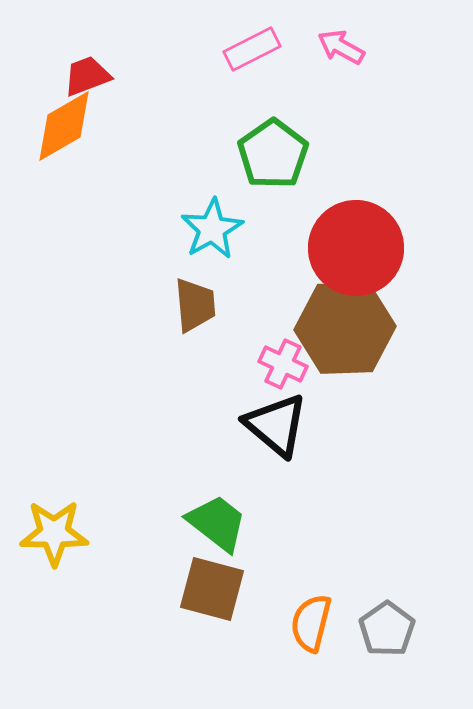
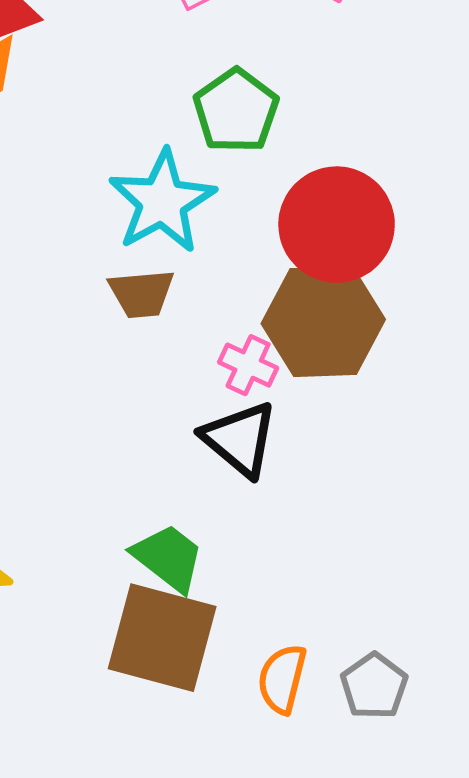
cyan star: (212, 229) -> (162, 202), size x1.4
brown trapezoid: (195, 305) -> (142, 294), turned 90
brown square: (212, 589) -> (162, 638), size x1.4

